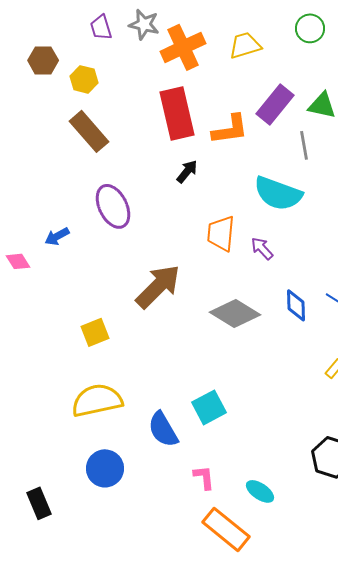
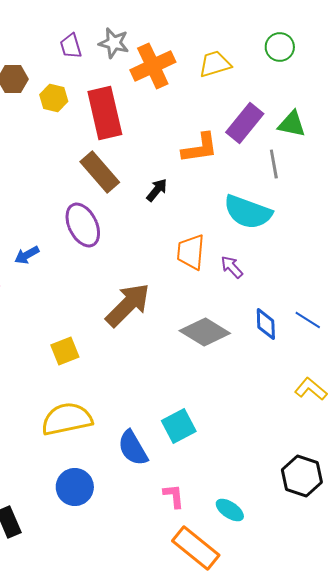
red rectangle: (177, 113) -> (105, 113), moved
brown rectangle: (89, 131) -> (100, 172), moved

